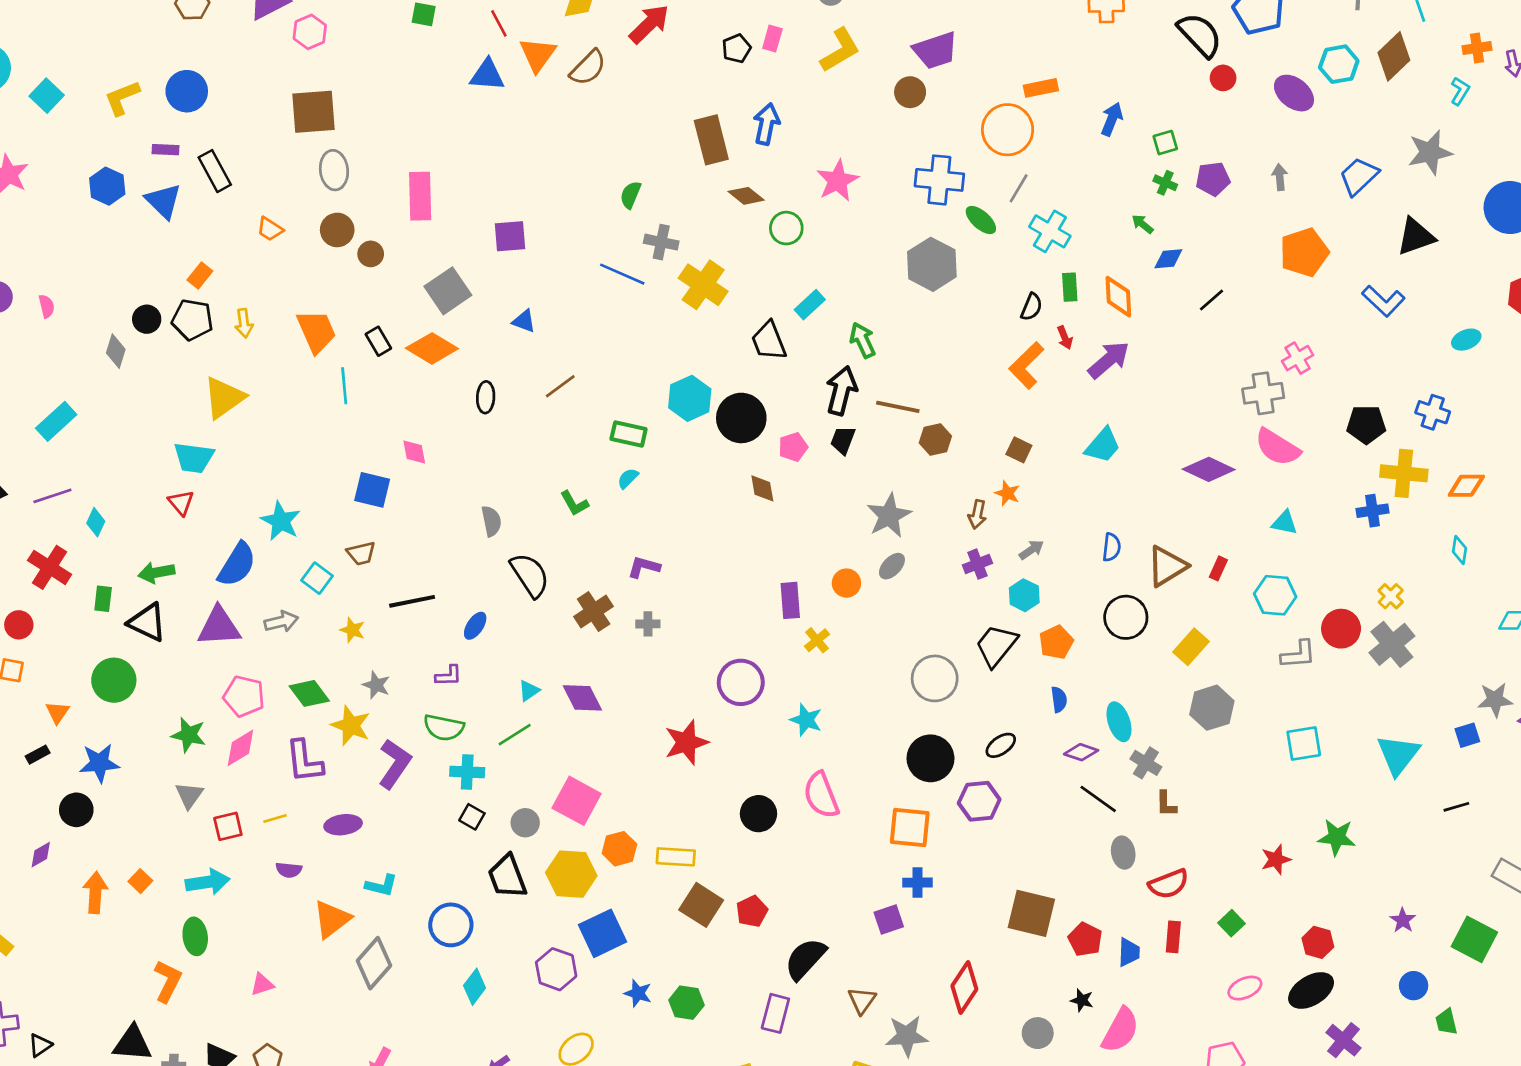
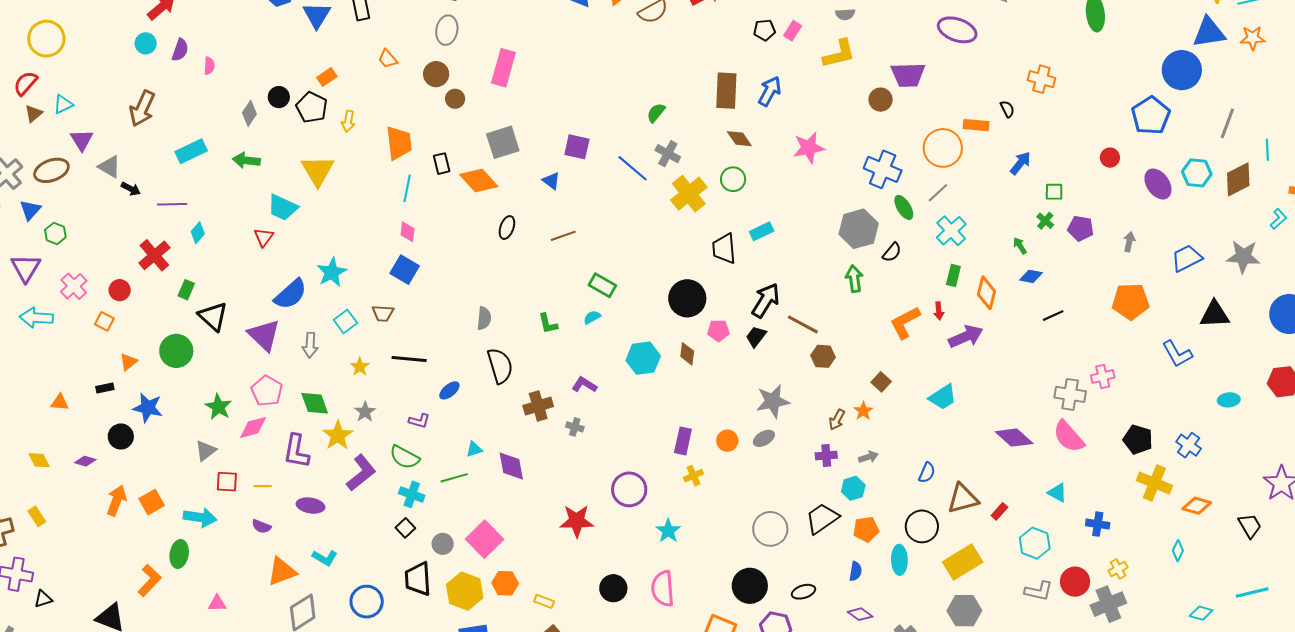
black semicircle: (1200, 35) -> (1007, 109), moved, size x0.5
green circle: (786, 228) -> (733, 179), moved
purple square: (510, 236) -> (577, 147), moved
black semicircle: (1032, 307) -> (892, 252), moved
green arrow: (863, 340) -> (854, 279), moved
yellow triangle: (224, 398) -> (318, 171), turned -42
cyan hexagon: (690, 398) -> (643, 358), moved
pink diamond: (414, 452) -> (408, 232), moved
blue cross: (1372, 511) -> (1098, 524), moved
green arrow: (156, 573) -> (246, 160), moved
gray arrow: (281, 622) -> (310, 345), turned 90
purple triangle: (219, 627) -> (264, 335), turned 30
yellow rectangle: (1191, 647) -> (963, 562), size x1.4
cyan ellipse: (1119, 722) -> (899, 560), moved
purple diamond: (41, 855) -> (85, 461), turned 30
yellow rectangle: (676, 857) -> (544, 601), size x0.7
orange square: (140, 881) -> (152, 502), size x1.4

